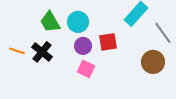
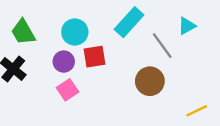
cyan circle: (78, 22) -> (75, 32), moved
pink square: (86, 69) -> (67, 90), turned 30

